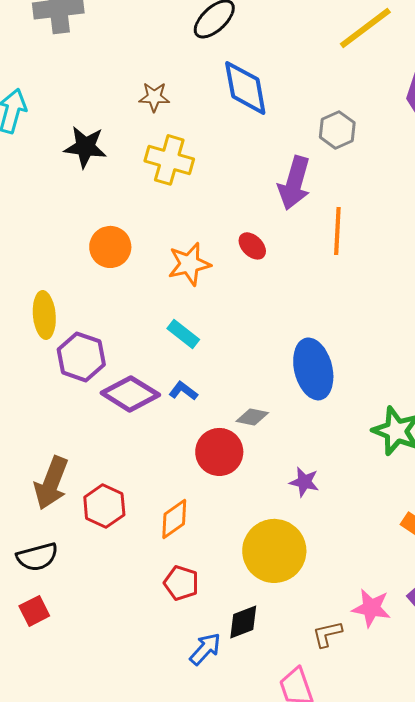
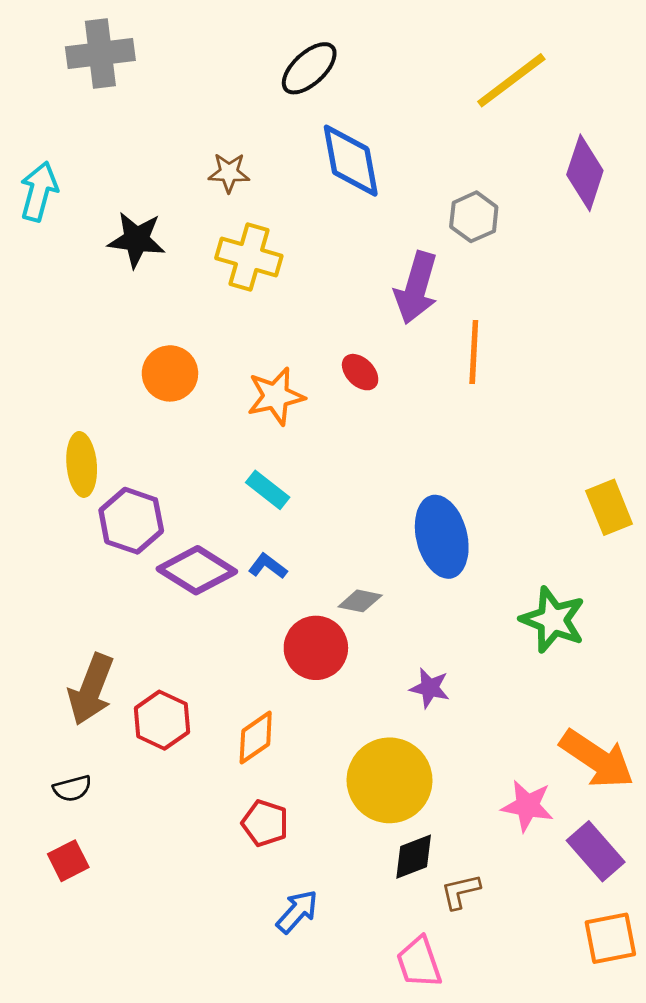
black semicircle: (37, 557) -> (72, 788), size x0.7
pink star: (371, 608) -> (527, 806), moved
black diamond: (243, 622) -> (414, 857), moved

